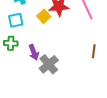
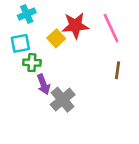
green cross: (11, 43) -> (32, 63), moved
brown line: (94, 51) -> (117, 70), moved

